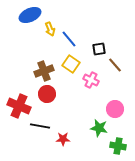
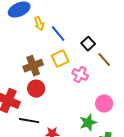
black square: (99, 49) -> (88, 44), turned -32
yellow square: (71, 64) -> (60, 59), turned 30
green star: (99, 128) -> (88, 123), turned -30

